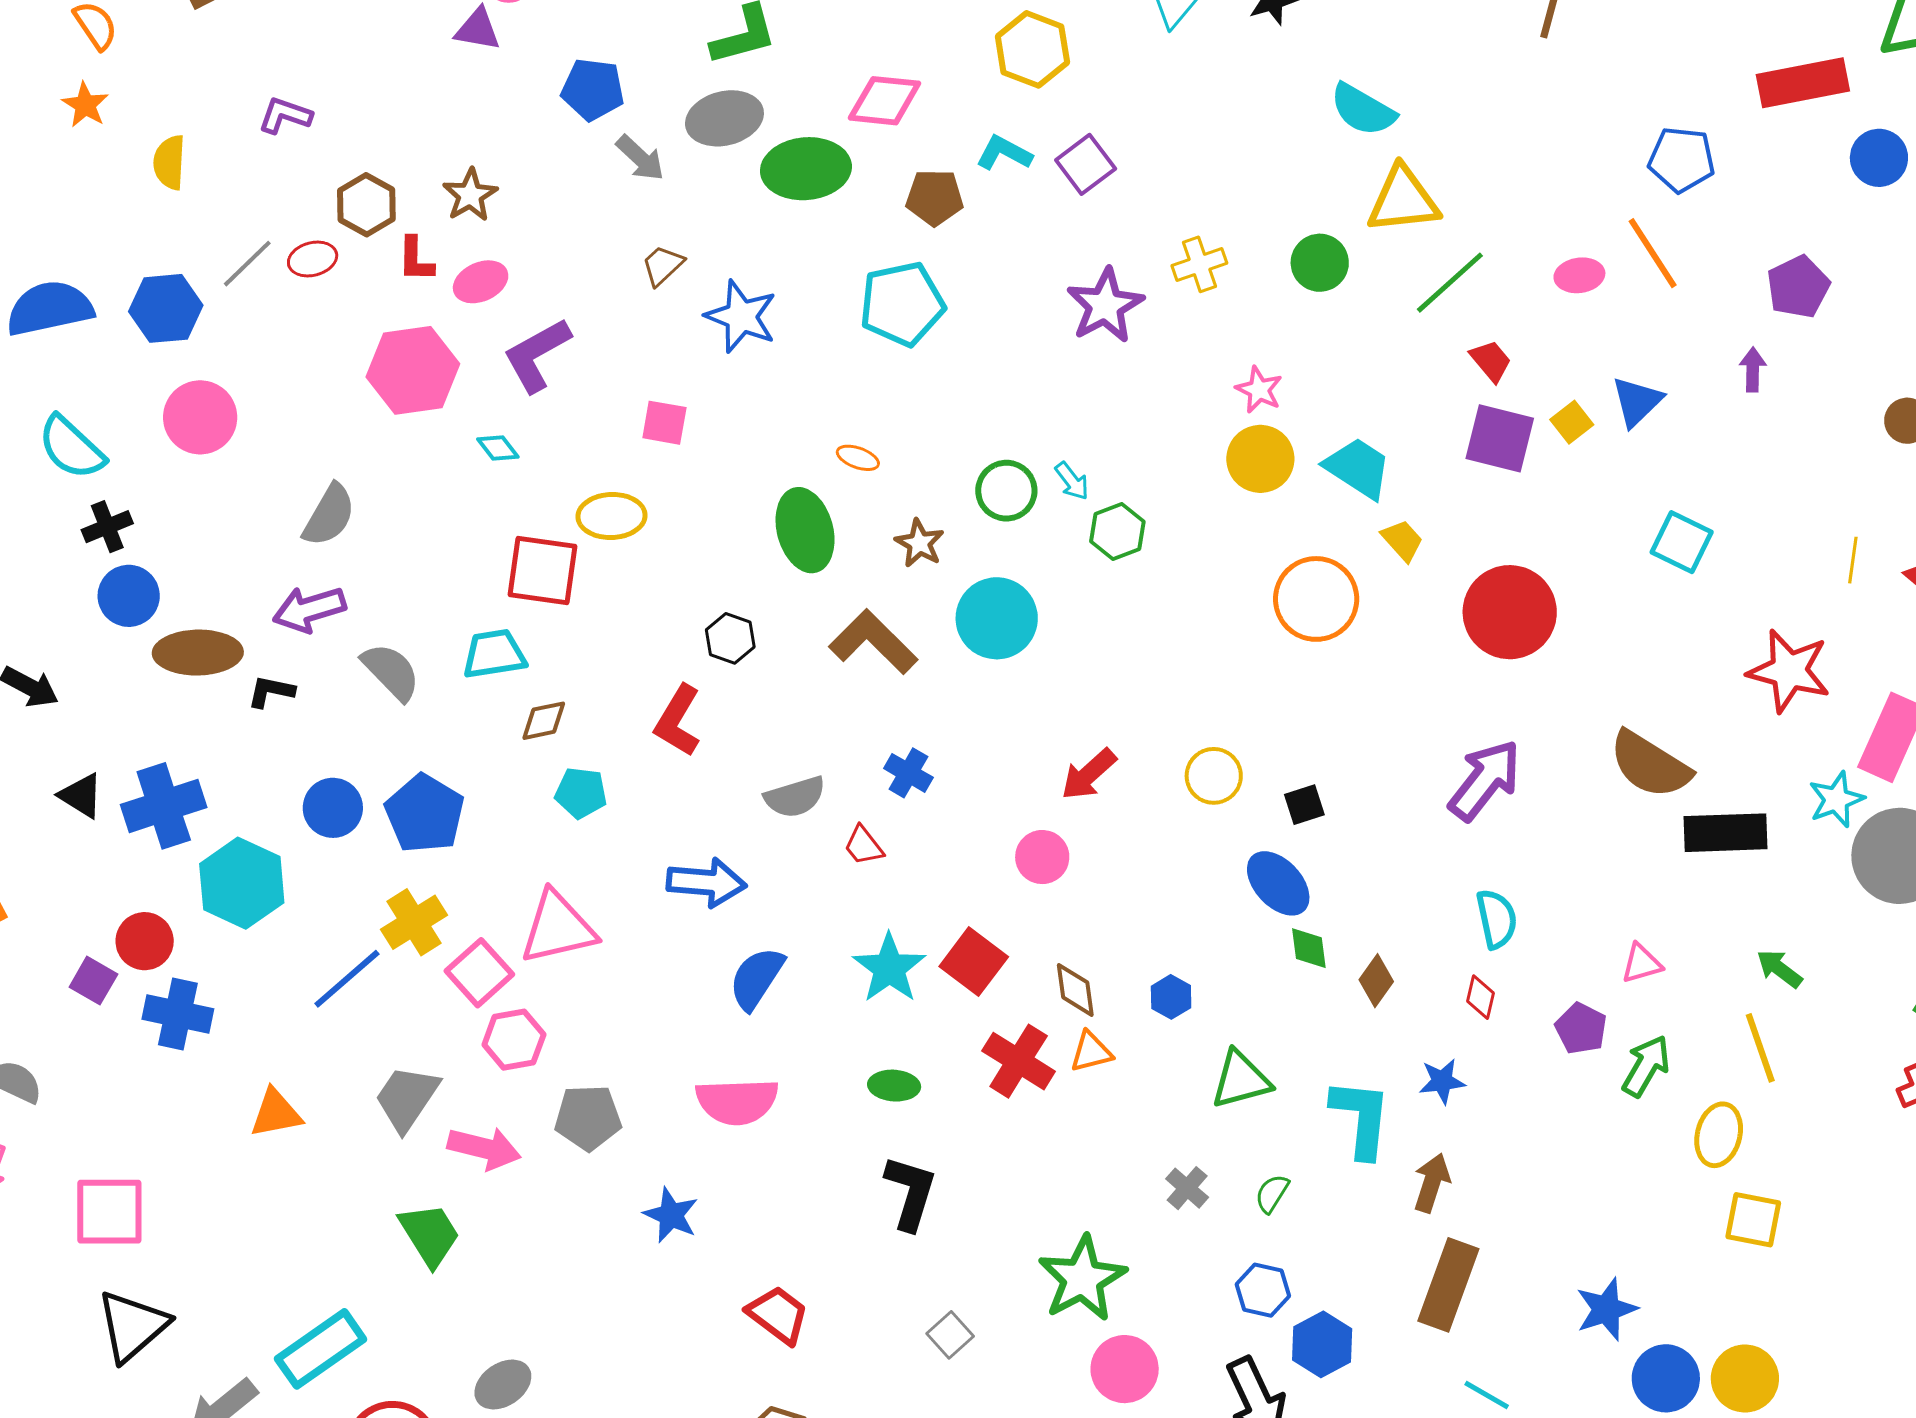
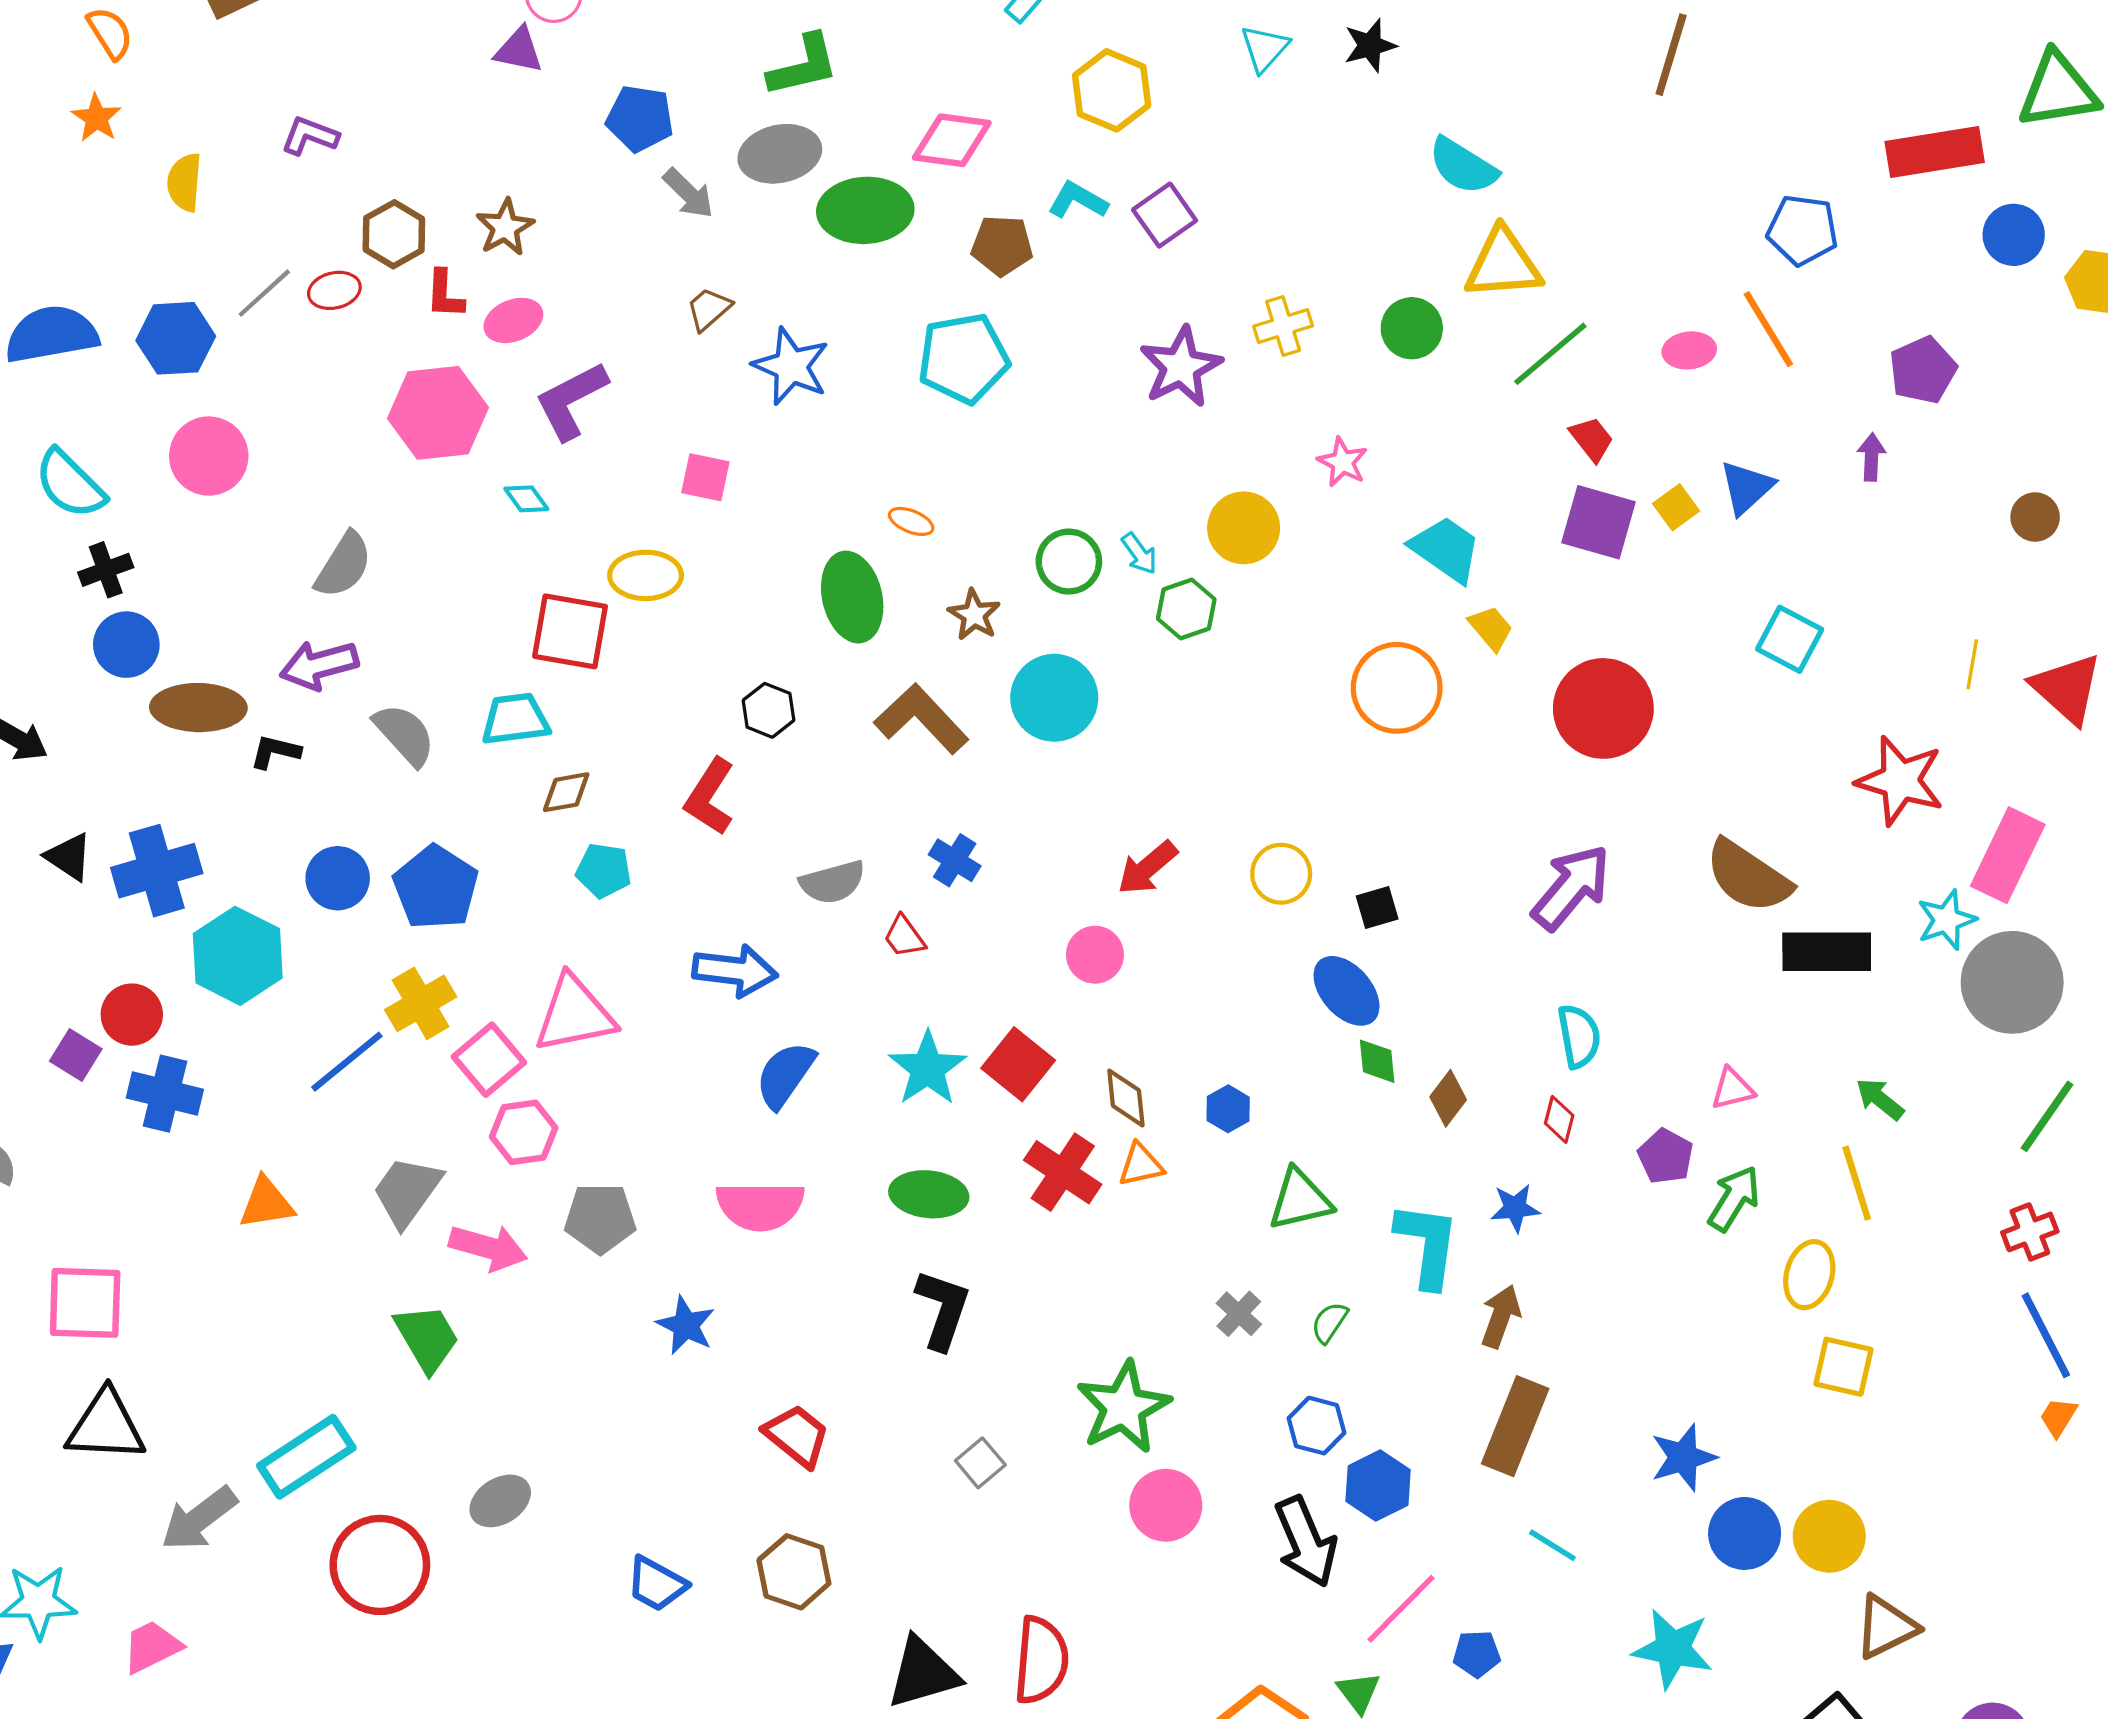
yellow circle: (1260, 459) -> (1244, 528), moved
green ellipse: (894, 1086) -> (929, 1194), size x1.4
black triangle: (132, 1326) -> (106, 1426), turned 42

